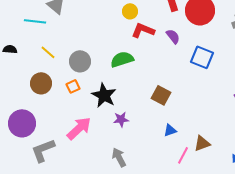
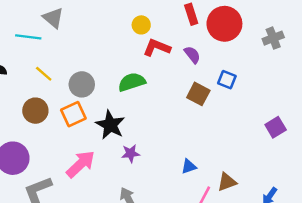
blue square: (202, 57) -> (227, 80), size x0.7
orange square: (73, 86) -> (73, 114), size x1.5
brown square: (161, 95) -> (198, 94), moved

